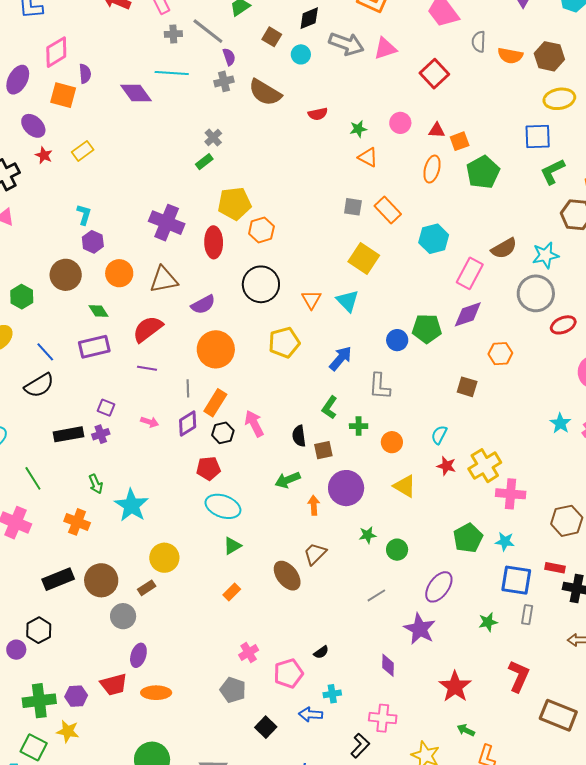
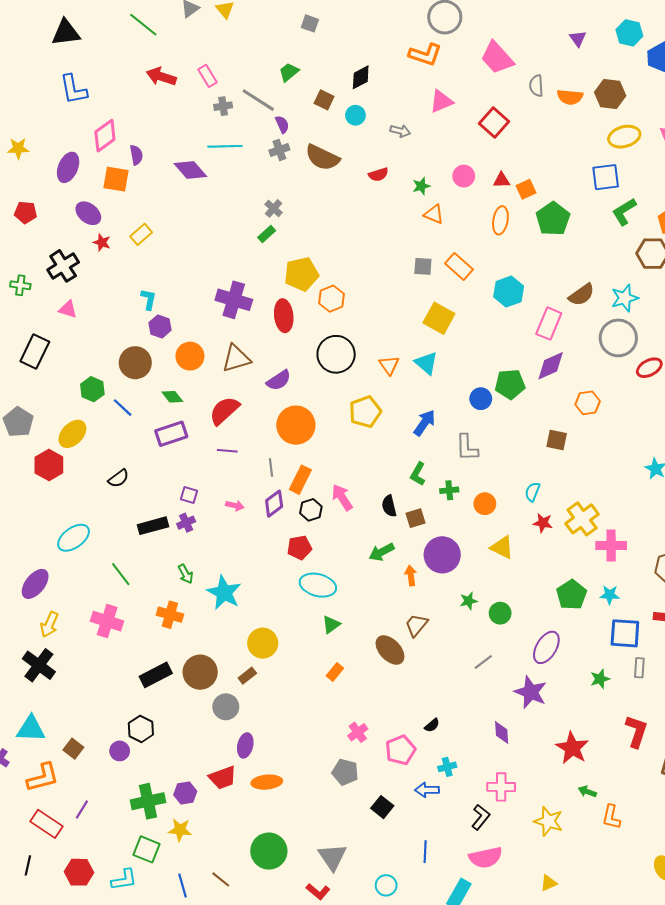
gray arrow: (346, 44) -> (400, 131), moved, size x0.6
blue line: (45, 352) -> (123, 408), moved
black semicircle: (39, 385) -> (118, 478), size x0.7

